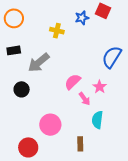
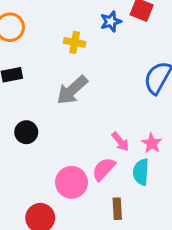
gray arrow: (39, 63) -> (72, 90), moved
pink semicircle: (73, 82) -> (104, 169), moved
pink star: (100, 87) -> (152, 143), moved

